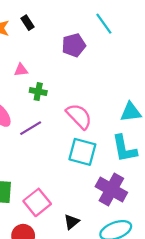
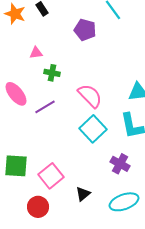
purple pentagon: (74, 45) -> (85, 30), turned 30
cyan square: (82, 152) -> (93, 129), turned 32
purple cross: (111, 190) -> (120, 164), size x0.7

